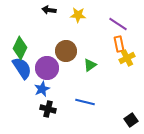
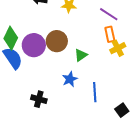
purple circle: (47, 68) -> (34, 45), moved
blue star: (42, 89) -> (70, 79), moved
blue line: (85, 102) -> (95, 92), moved, turned 72

